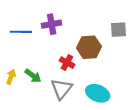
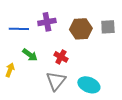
brown hexagon: (89, 47) -> (81, 29), moved
green arrow: (33, 76) -> (30, 55), moved

